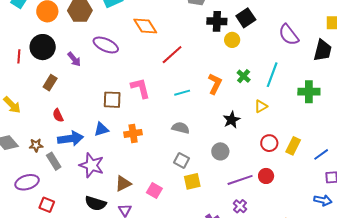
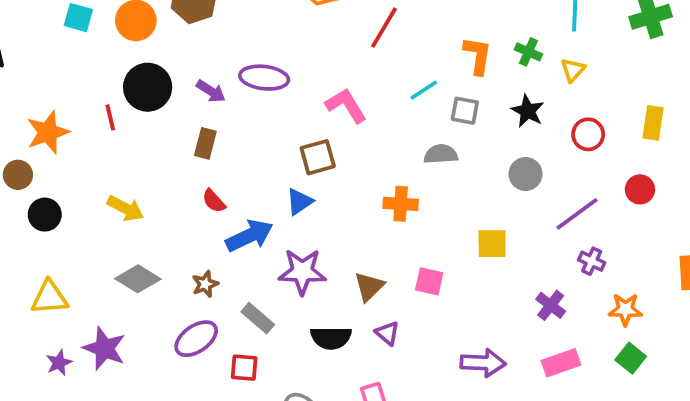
purple ellipse: (106, 45) -> (264, 78), moved
green cross: (244, 76) -> (528, 52), moved
brown rectangle: (50, 83) -> (205, 143), moved
brown square: (112, 100) -> (318, 157), moved
orange cross: (133, 133) -> (401, 204), moved, turned 30
red circle: (269, 143) -> (588, 134), moved
brown star: (36, 145) -> (205, 284), moved
gray square: (181, 160) -> (465, 111), moved
gray rectangle: (54, 161) -> (258, 318), moved
red circle: (266, 176) -> (640, 189), moved
yellow square: (192, 181) -> (492, 244), turned 30

